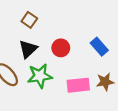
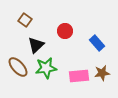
brown square: (29, 20) -> (25, 20), moved
red circle: (61, 48) -> (65, 31), moved

